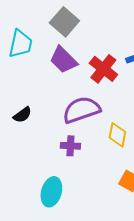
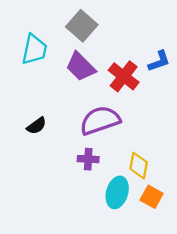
yellow diamond: (117, 135) -> (139, 166), moved
cyan ellipse: (51, 192) -> (117, 192), moved

